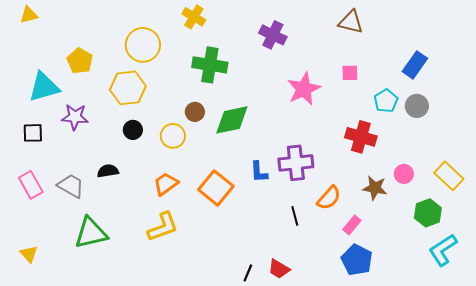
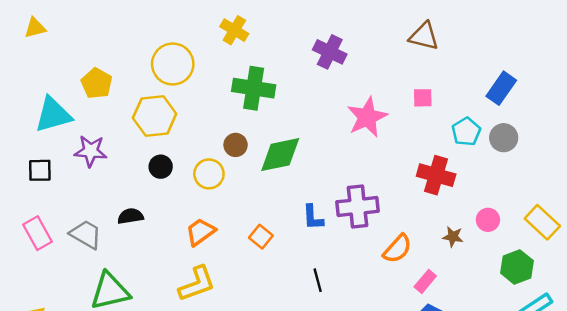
orange square: (216, 188) -> (261, 237), size x0.6
brown star: (375, 188) -> (453, 237), size x0.7
black line: (295, 216) -> (318, 280), moved

